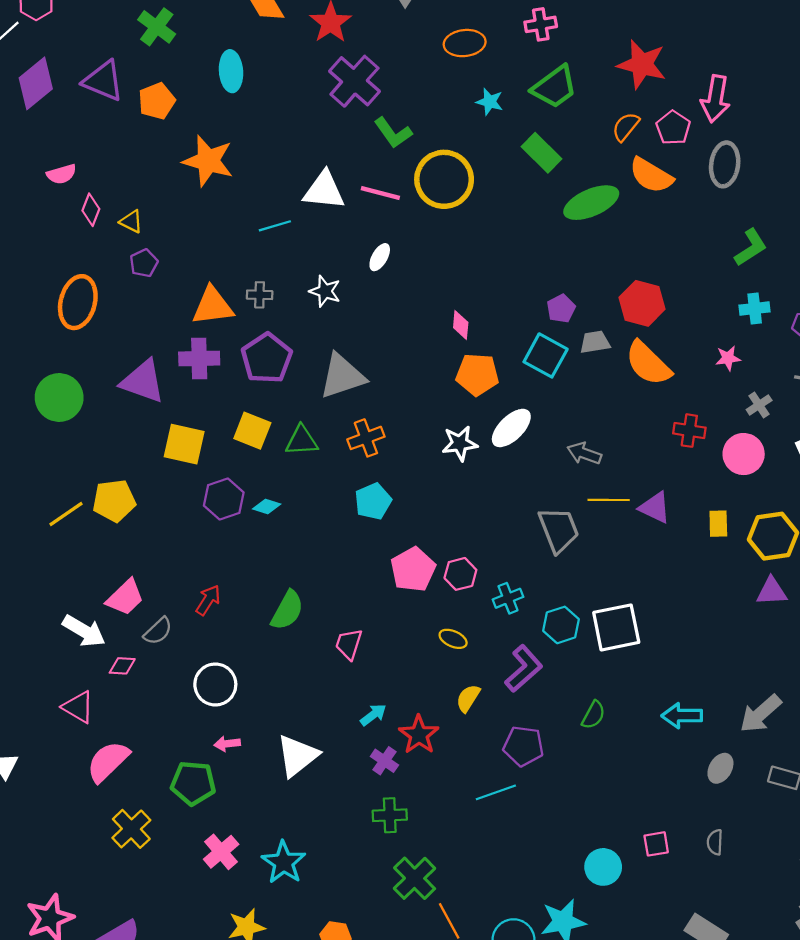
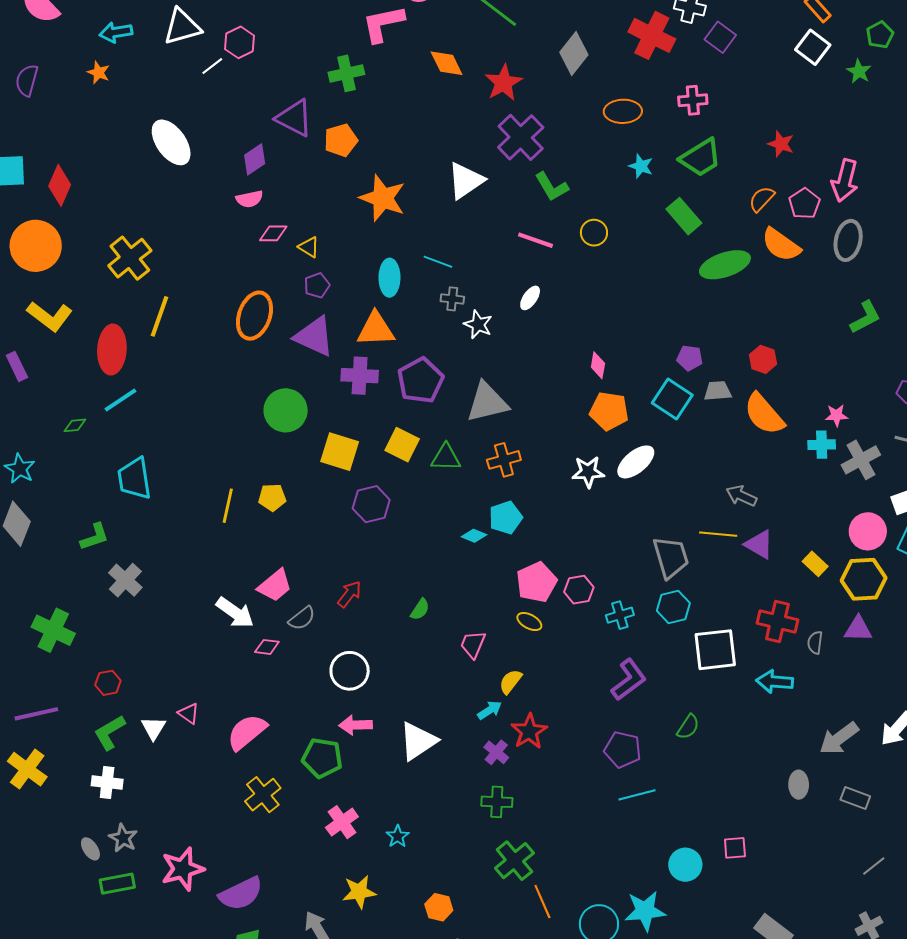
green cross: (157, 27) -> (346, 73), turned 36
red star: (642, 64) -> (781, 144), size x0.6
cyan ellipse: (231, 71) -> (389, 278), moved
purple diamond: (36, 83) -> (255, 159), moved, size x0.7
yellow circle: (444, 179) -> (594, 233), size x0.5
white triangle: (324, 190) -> (466, 181), moved, turned -45
pink diamond: (91, 210) -> (273, 233), turned 64
cyan line: (275, 226) -> (438, 262), turned 32
gray cross: (260, 295) -> (452, 299), moved
red hexagon: (642, 303) -> (763, 359), size x0.7
cyan cross: (755, 308) -> (822, 445), moved
purple pentagon: (561, 309) -> (690, 358), turned 30
purple triangle: (143, 381) -> (314, 336), moved
green circle: (59, 397) -> (286, 410), moved
gray cross: (759, 405) -> (861, 460), size x1.6
red cross: (689, 431) -> (777, 621), moved, size x1.4
gray arrow: (584, 453) -> (741, 496), moved
pink circle: (744, 454) -> (868, 531), moved
yellow pentagon: (114, 501) -> (272, 497), size x0.7
cyan diamond: (267, 506) -> (474, 536), moved
yellow line: (66, 514) -> (228, 506), turned -48
yellow rectangle: (718, 524) -> (815, 564), turned -50
green semicircle: (287, 610) -> (420, 609), size x0.6
cyan hexagon: (561, 625) -> (673, 607), moved
yellow ellipse: (453, 639) -> (529, 622), moved
yellow semicircle: (468, 698) -> (510, 682), moved
pink triangle: (78, 707) -> (189, 713), moved, size x0.7
cyan arrow: (682, 716) -> (775, 682), moved
pink arrow: (227, 744) -> (356, 725), size x1.4
gray ellipse: (720, 768) -> (799, 785), turned -36
cyan line: (496, 792) -> (637, 795), moved
gray semicircle: (715, 842) -> (815, 643), moved
cyan star: (284, 862) -> (398, 836), size x0.6

